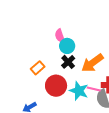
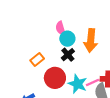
orange arrow: (92, 63) -> (91, 40), moved, turned -50
pink line: (94, 89) -> (93, 82), turned -40

